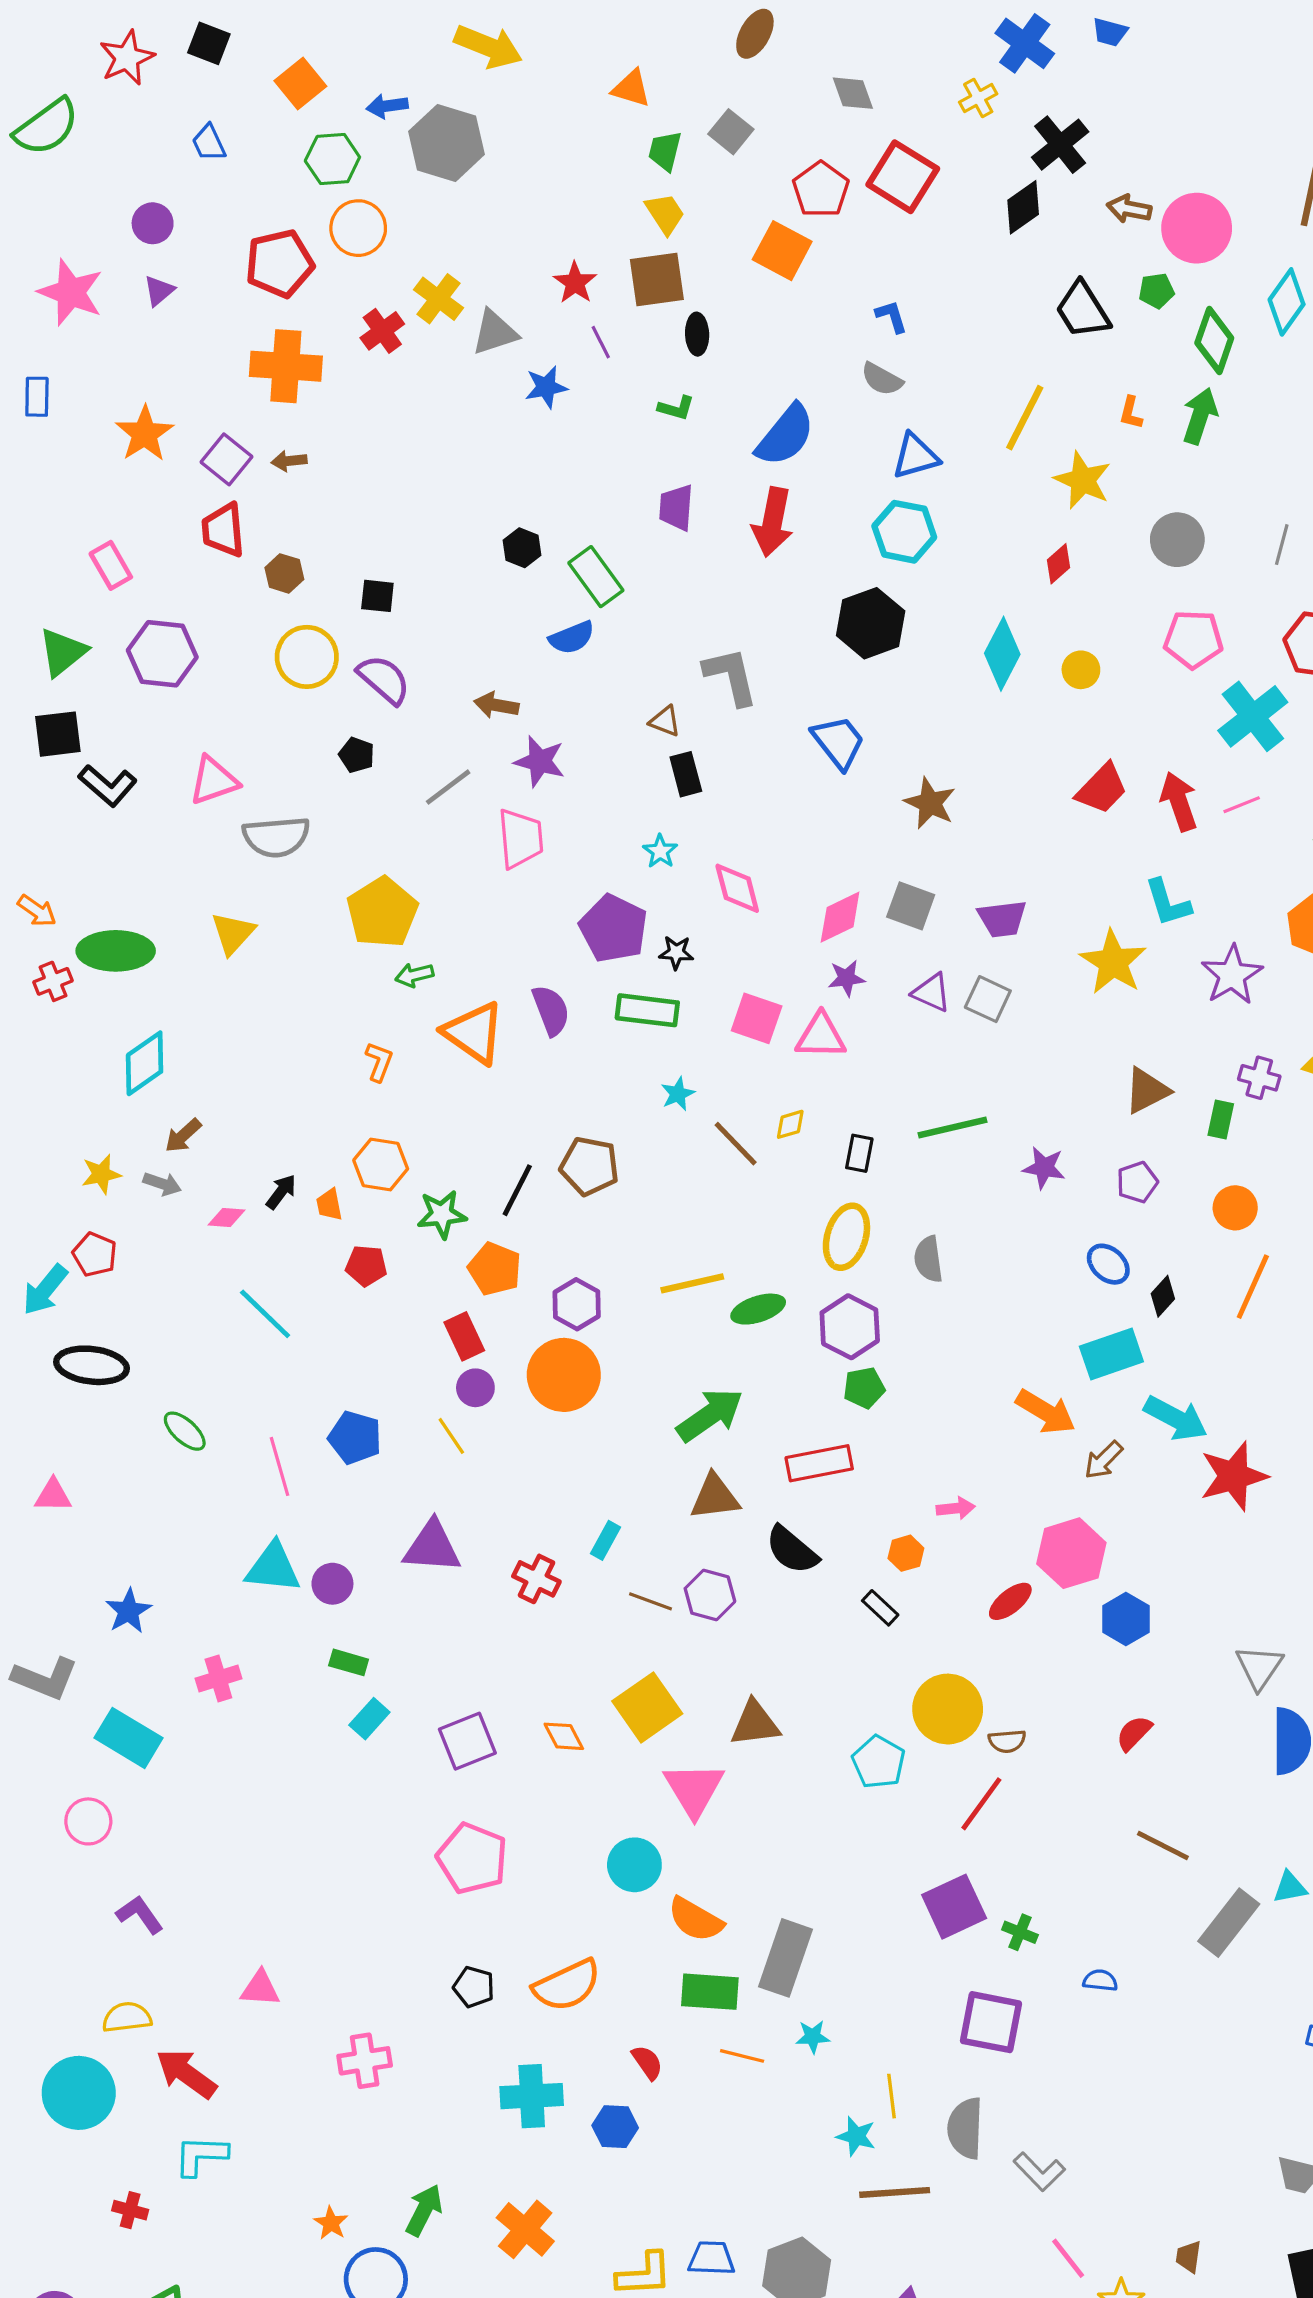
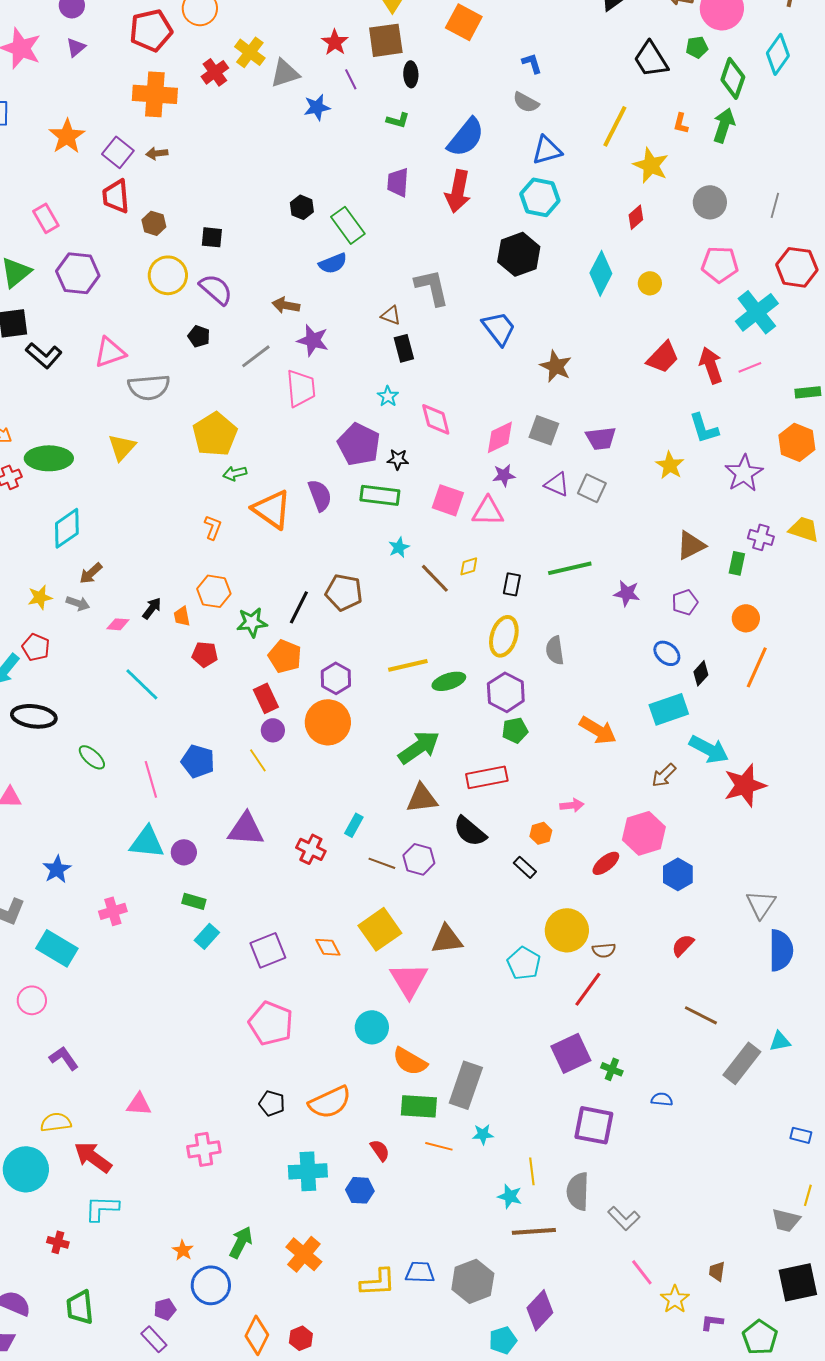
yellow star: (1113, 962) -> (670, 465), size x0.7
orange arrow: (1046, 1412) -> (598, 730), moved

